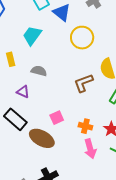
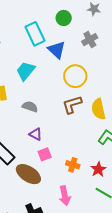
brown L-shape: (83, 83) -> (72, 105), moved
purple triangle: (23, 92) -> (36, 134), moved
pink arrow: (90, 149) -> (65, 196), moved

